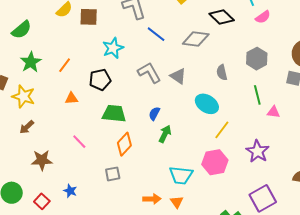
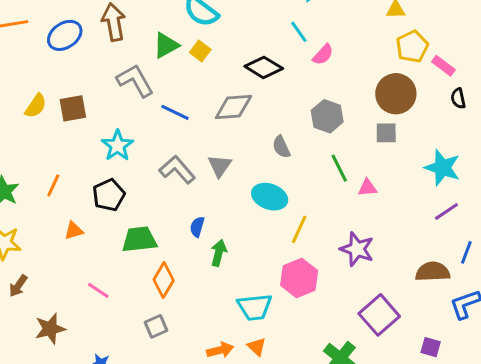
gray triangle: (178, 76) -> (220, 166), turned 42

